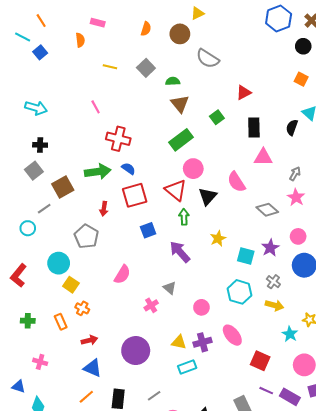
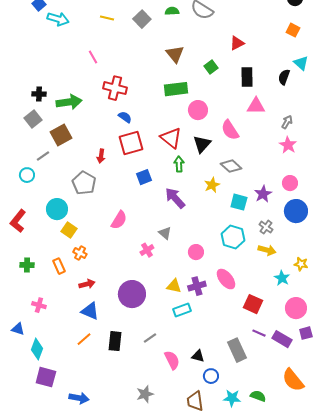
green semicircle: (173, 81) -> (172, 11), moved
cyan arrow: (36, 108) -> (58, 19), moved
green rectangle: (181, 140) -> (176, 89), turned 30
pink circle: (193, 169) -> (198, 110), moved
green arrow: (98, 172) -> (69, 102), moved
gray diamond: (267, 210) -> (231, 166), moved

